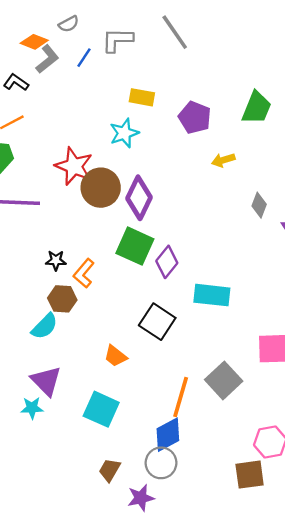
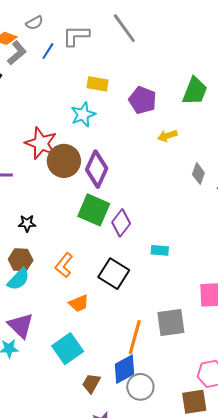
orange L-shape: (84, 273) -> (64, 265), moved
cyan rectangle: (212, 295) -> (160, 250), size x0.6
brown hexagon: (62, 299) -> (21, 260), moved
orange trapezoid: (115, 356) -> (79, 303), turned -60
gray square: (224, 380) -> (171, 322), turned 36
cyan square: (101, 409) -> (68, 349), turned 32
gray circle: (161, 463) -> (140, 387), moved
brown trapezoid: (110, 470) -> (91, 383), moved

